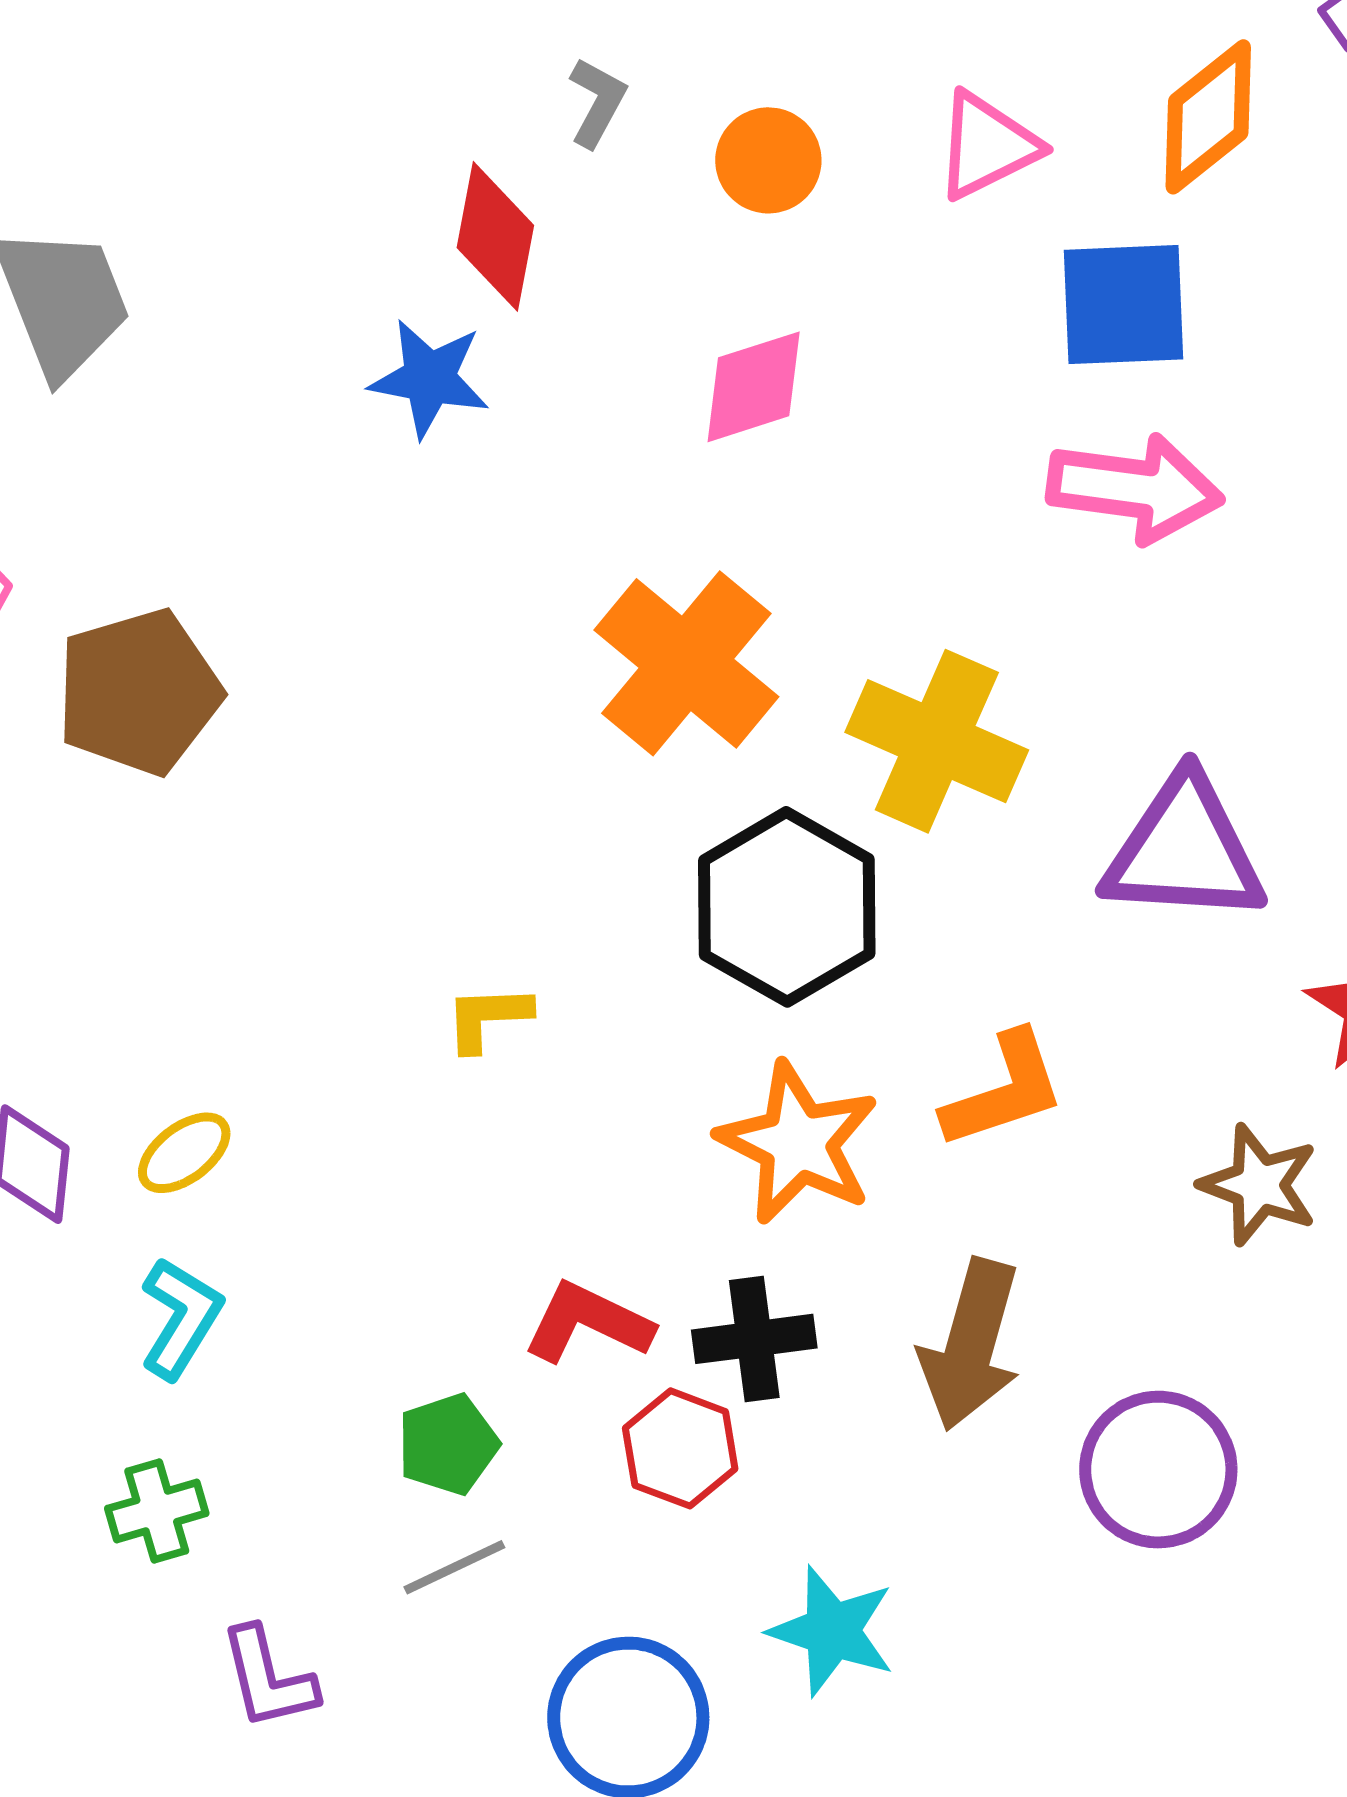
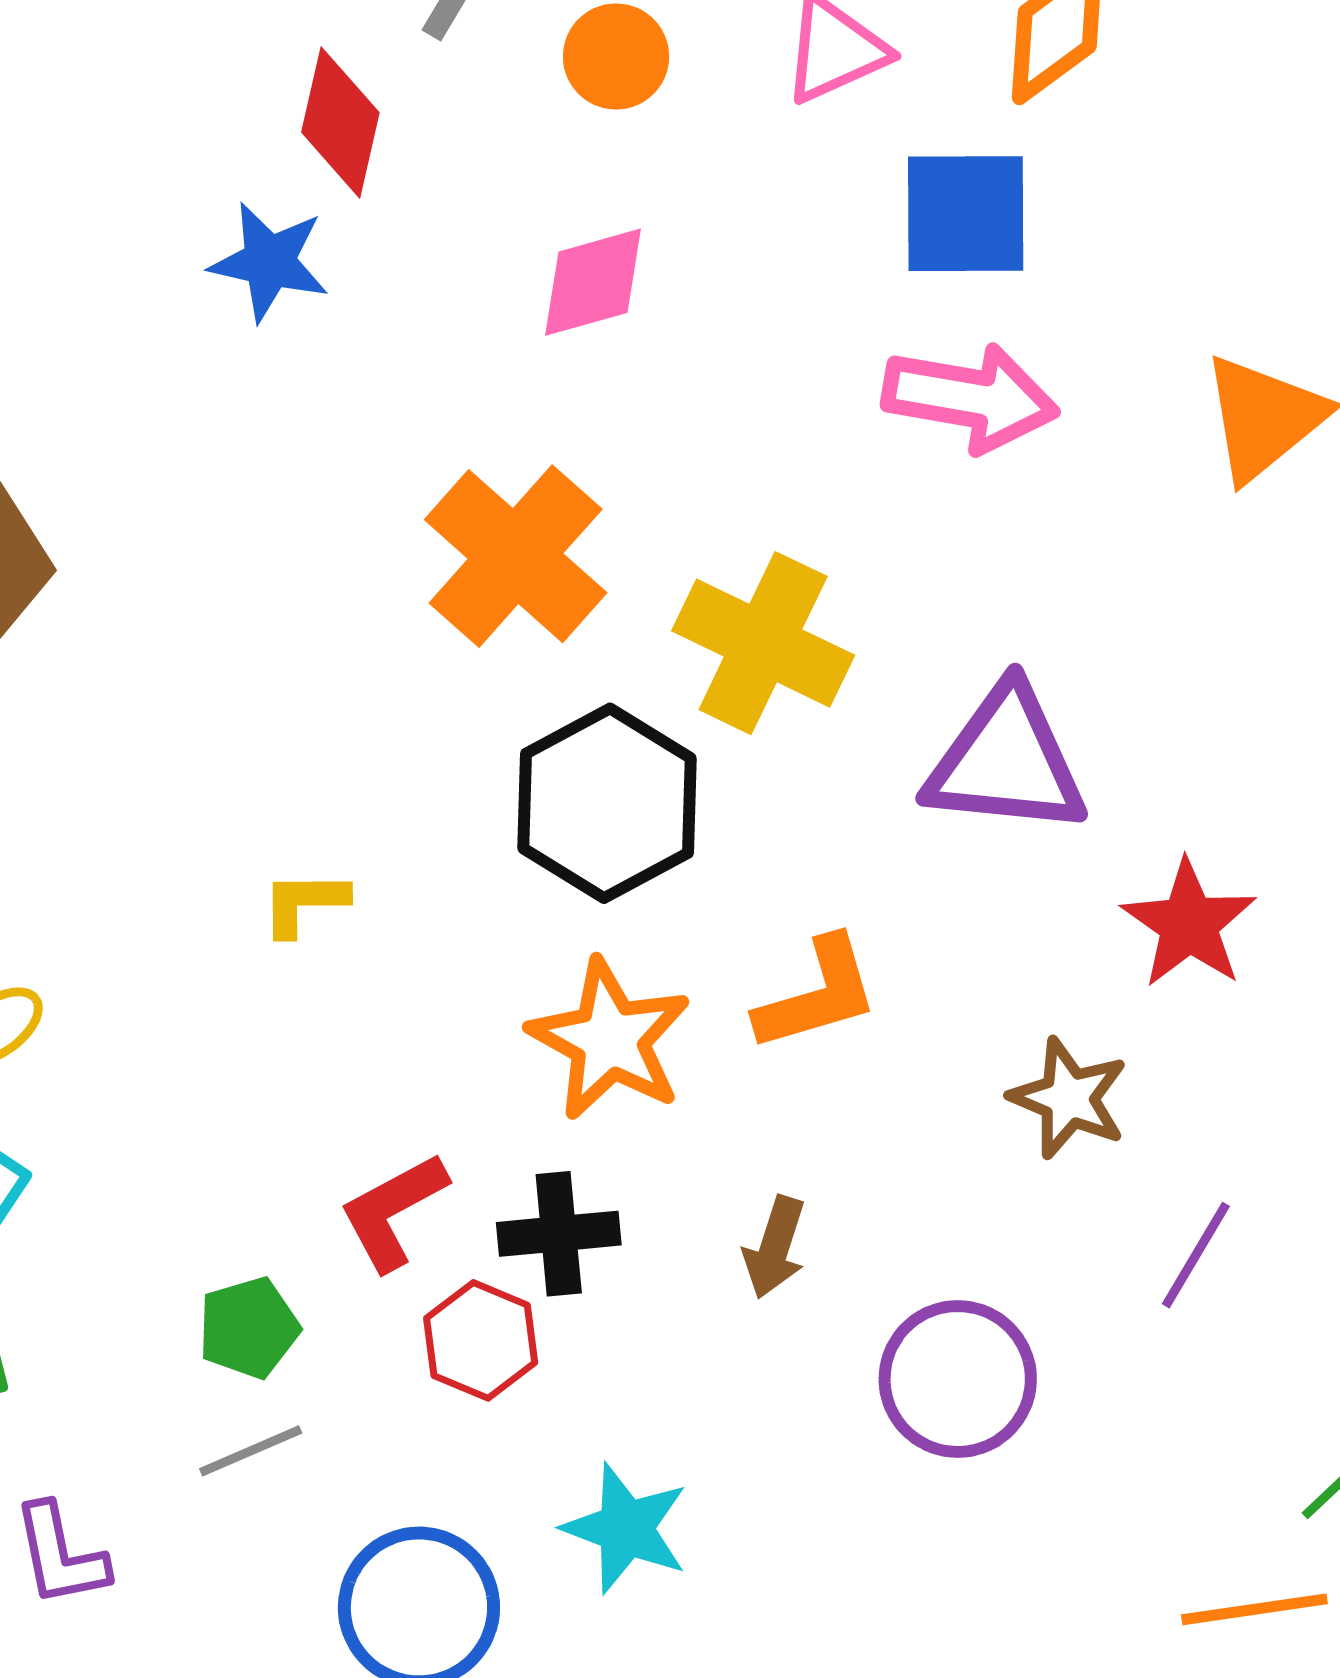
red L-shape: (588, 1323) -> (393, 1211), turned -56
brown arrow: (971, 1345) -> (775, 1247), size x0.6

